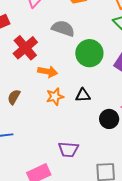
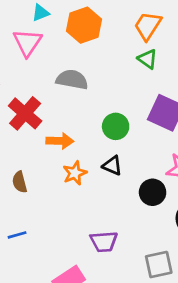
green circle: (89, 53) -> (116, 126), moved, size x0.7
black triangle: (83, 95) -> (112, 166), turned 35
brown semicircle: (14, 97) -> (20, 182), turned -35

